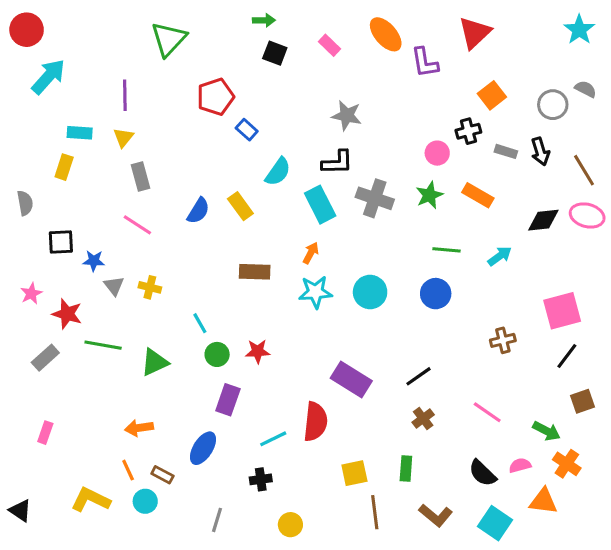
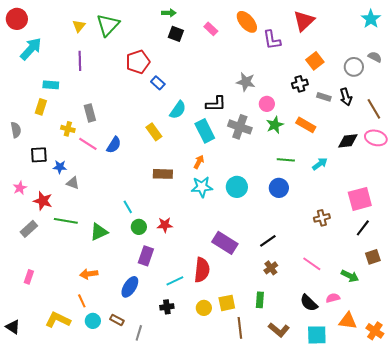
gray star: (347, 116) -> (246, 82), moved
yellow triangle: (123, 137) -> (79, 26), moved
pink circle: (437, 153) -> (267, 104), moved
blue semicircle: (198, 211) -> (114, 145), moved
gray triangle: (114, 286) -> (73, 183), turned -32
yellow cross: (150, 287) -> (68, 129), moved
orange cross: (567, 464) -> (375, 331), moved
brown rectangle: (162, 475) -> (117, 320), moved
cyan square: (495, 523) -> (317, 335), turned -35
yellow circle: (290, 525) -> (204, 308), moved

